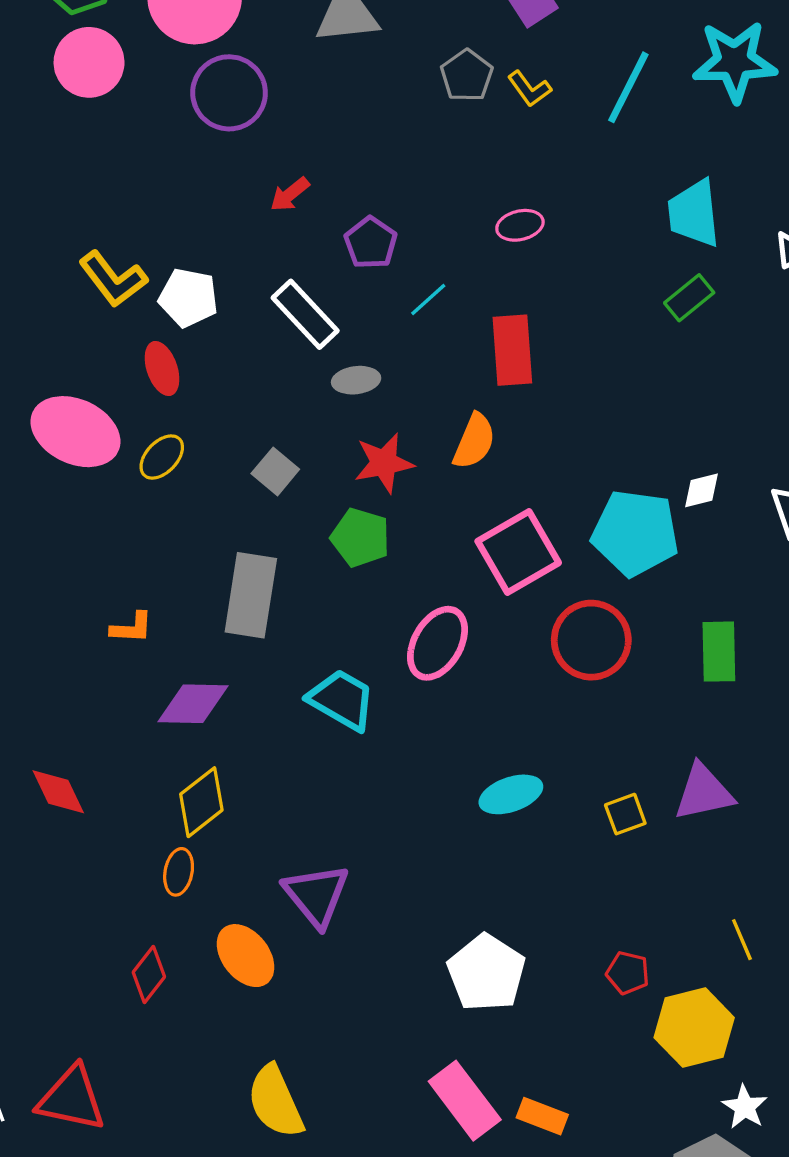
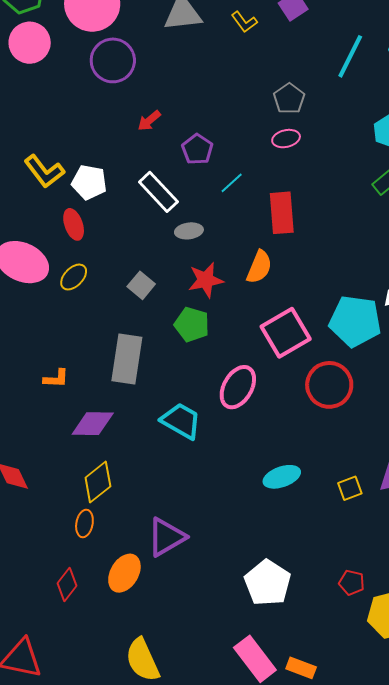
gray pentagon: (467, 76) -> (289, 99), moved
yellow L-shape: (529, 89) -> (244, 22), moved
purple triangle: (316, 895) -> (166, 537), turned 39
orange ellipse: (246, 956) -> (124, 573), turned 69

